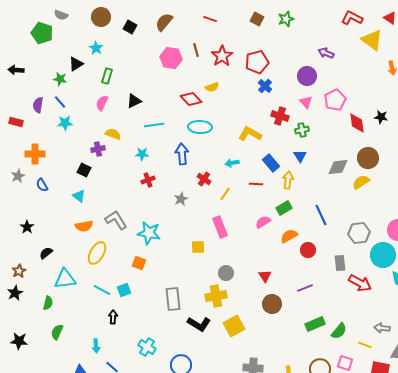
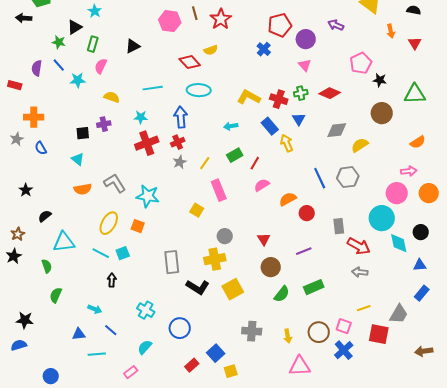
purple arrow: (326, 53) -> (336, 25), moved
red pentagon: (257, 62) -> (280, 25), moved
black arrow: (16, 70) -> (24, 18), moved
green rectangle: (107, 76) -> (93, 44), moved
pink pentagon: (335, 100) -> (361, 63), moved
black triangle: (134, 101) -> (133, 46), moved
red cross: (280, 116) -> (279, 99), moved
cyan star: (65, 123) -> (78, 80), moved
red diamond: (357, 123) -> (330, 93), moved, turned -60
purple cross: (98, 149) -> (104, 124), moved
brown circle: (368, 158) -> (382, 113), moved
black square: (84, 170) -> (83, 133), turned -32
red cross: (204, 179) -> (178, 142), moved, turned 32
red cross: (148, 180) -> (147, 143), size x1.6
yellow arrow: (288, 180) -> (287, 143), turned -30
red line: (256, 184) -> (255, 163), moved, turned -64
yellow line: (225, 194) -> (205, 163), moved
green rectangle: (284, 208) -> (235, 155), moved
gray hexagon: (359, 233) -> (348, 177), moved
yellow square: (198, 247) -> (197, 210), turned 32
yellow ellipse: (97, 253) -> (109, 223), moved
green semicircle: (48, 303) -> (47, 266), turned -32
gray arrow: (382, 328) -> (360, 272), moved
green semicircle: (339, 331) -> (282, 294), moved
black star: (19, 341) -> (25, 320), moved
yellow line: (365, 345) -> (364, 308), turned -40
cyan arrow: (96, 346) -> (95, 309), turned -64

